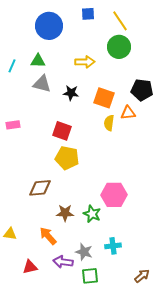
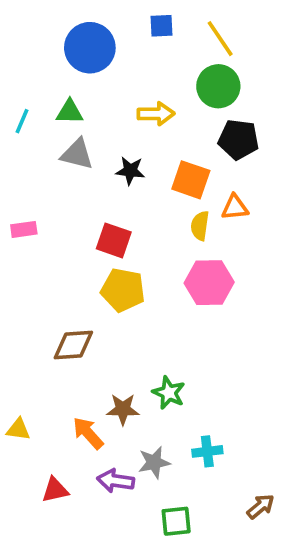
black pentagon: (142, 90) -> (239, 139), moved
pink hexagon: (114, 195) -> (209, 283), moved
brown star: (65, 213) -> (123, 409), moved
gray star: (84, 252) -> (154, 462), turned -30
green square: (90, 276) -> (176, 521), moved

